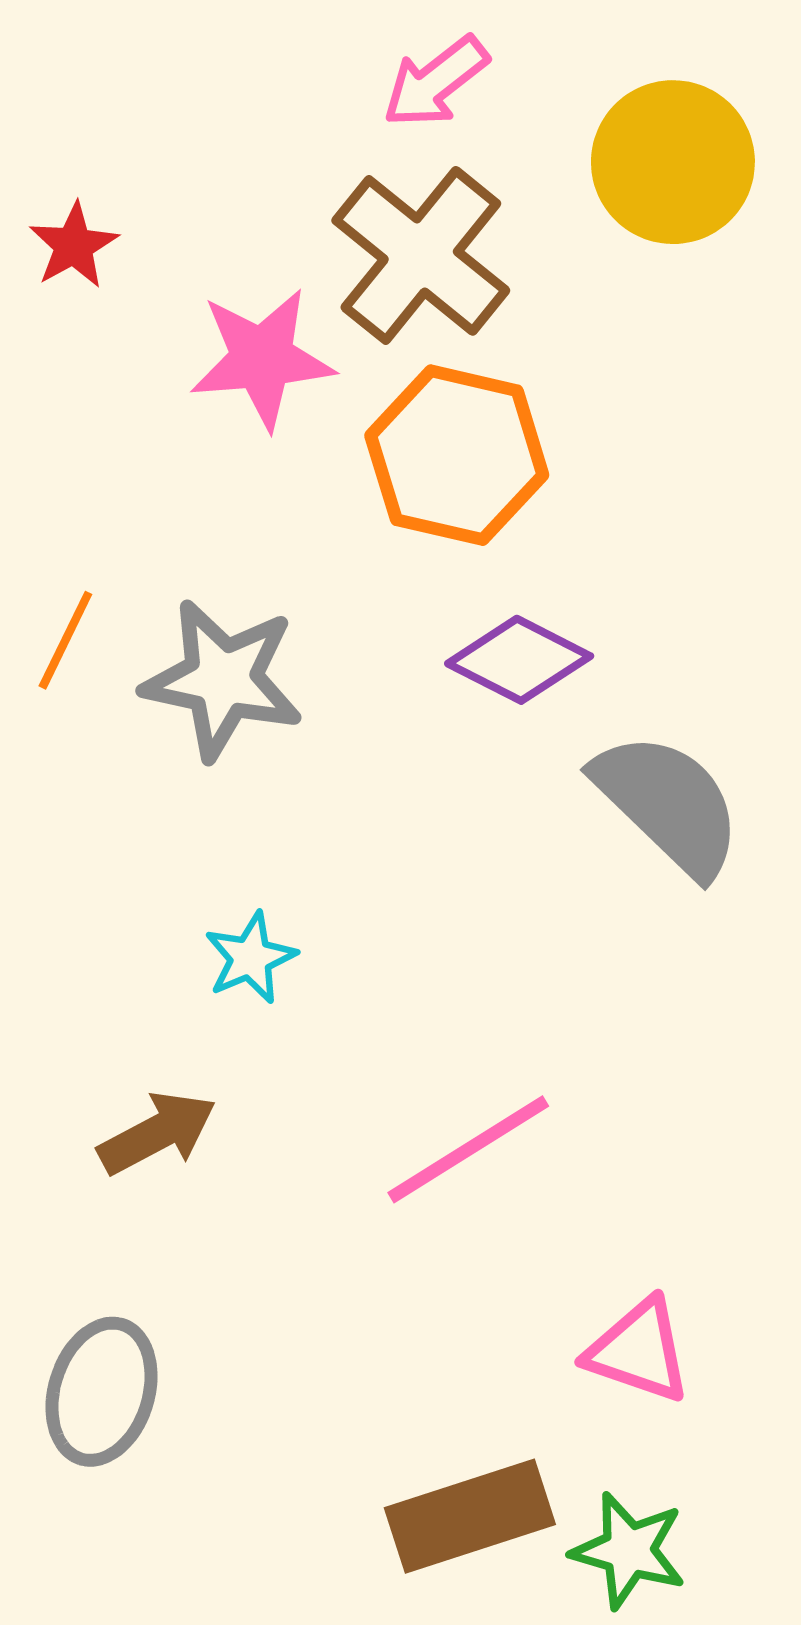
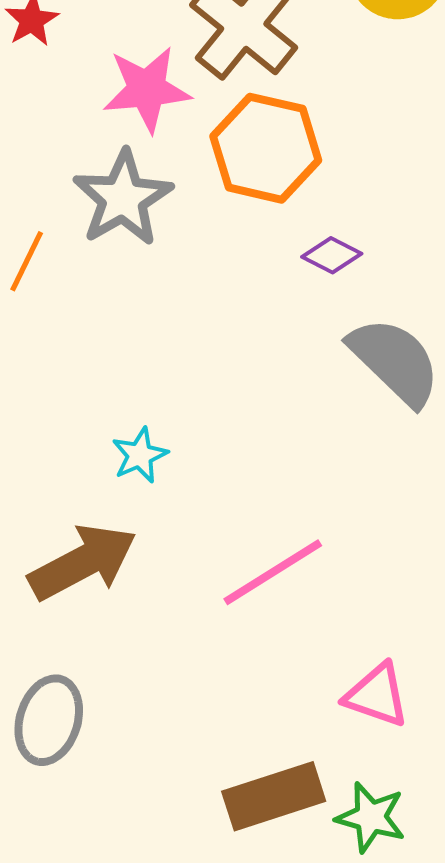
purple diamond: (519, 660) -> (332, 255), moved, size x0.7
gray star: (223, 679) -> (123, 198), moved, turned 30
brown arrow: (157, 1133) -> (83, 562), size x1.5

